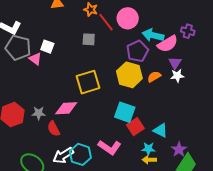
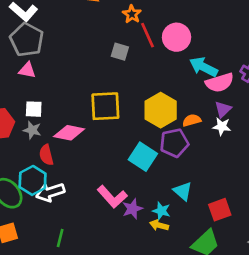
white square: (47, 47) -> (34, 109), moved, turned -32
purple pentagon: (137, 51) -> (174, 143), moved
pink triangle: (35, 59) -> (27, 70), moved, turned -40
red square: (135, 127) -> (220, 210), moved
purple star: (179, 149) -> (132, 209), moved
cyan hexagon: (80, 154) -> (33, 180), moved

